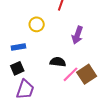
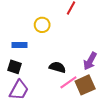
purple arrow: (77, 35) -> (90, 61), moved
black square: (17, 68) -> (14, 67), turned 32

